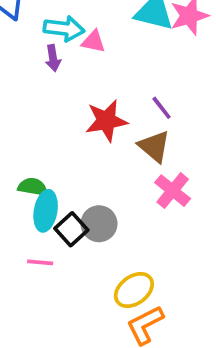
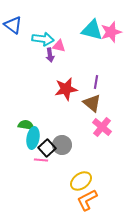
purple arrow: (53, 58) -> (50, 55), moved
purple line: (162, 108) -> (96, 82), turned 48
pink line: (40, 262) -> (41, 160), moved

